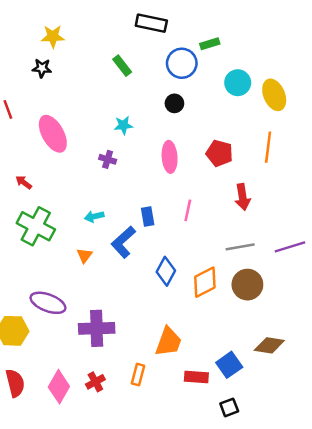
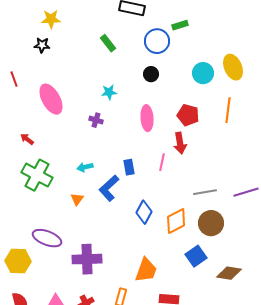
cyan circle: (238, 83) -> (203, 73), moved
red arrow: (243, 197) -> (180, 143), moved
blue square: (229, 365) -> (196, 256), moved

